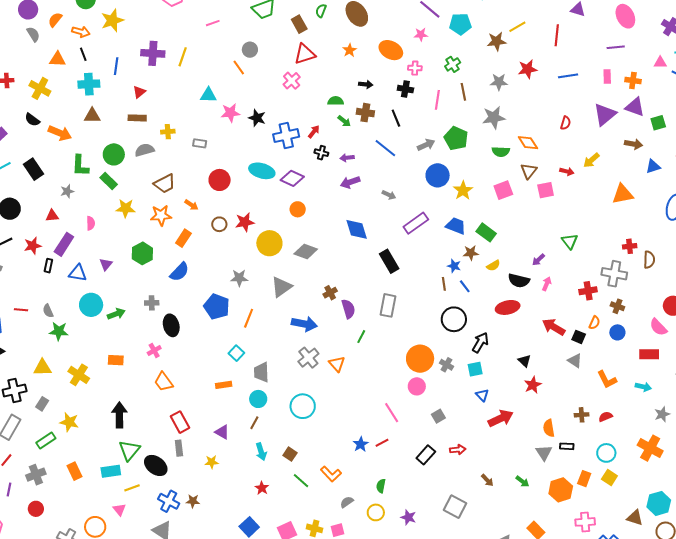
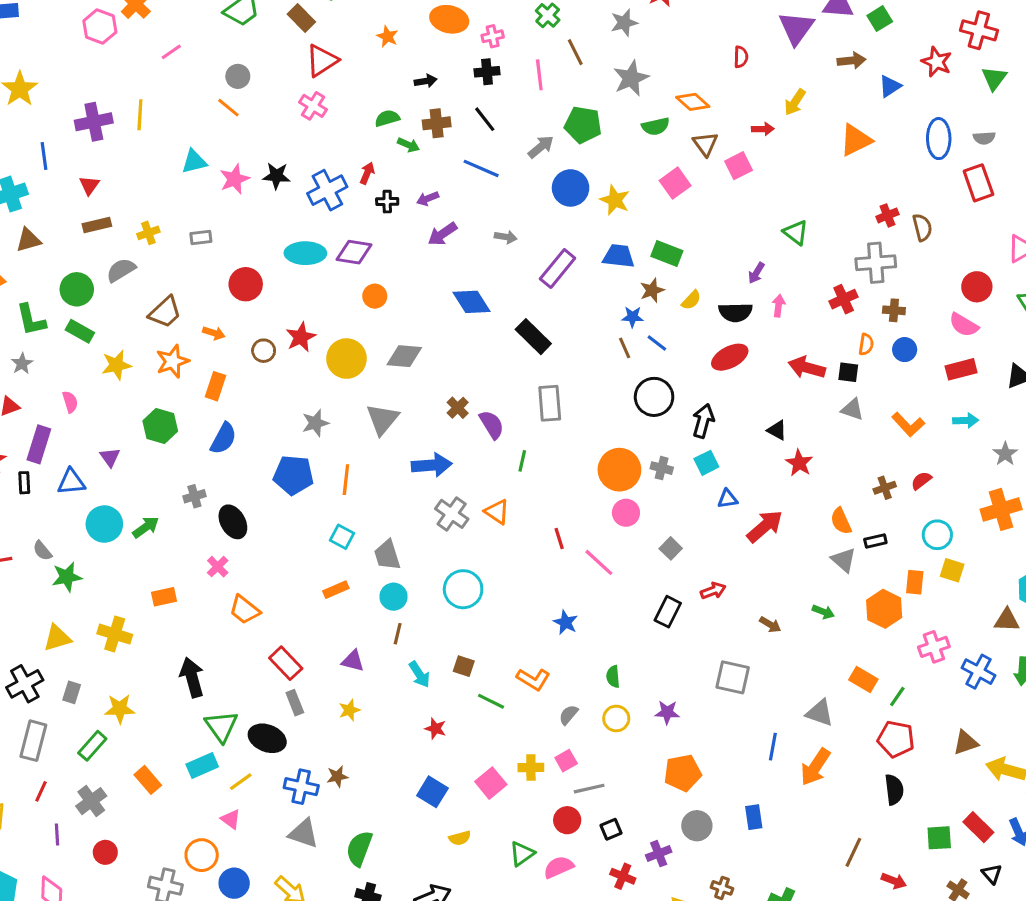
blue triangle: (482, 395) -> (728, 499), turned -40
red line: (382, 443) -> (559, 539), moved, turned -64
orange cross: (650, 448) -> (1001, 509), turned -30

